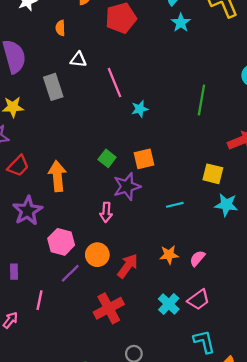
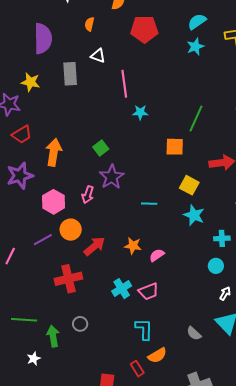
orange square: (144, 159) -> (175, 147), moved
purple star: (127, 186) -> (112, 177), turned -30
pink hexagon: (61, 242) -> (53, 202), moved

